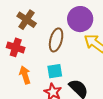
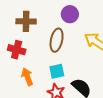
purple circle: (80, 19) -> (70, 14), moved, size x0.7
brown cross: (27, 20) -> (26, 21), turned -30

